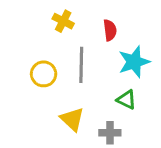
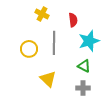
gray cross: (110, 133) -> (83, 88), moved

